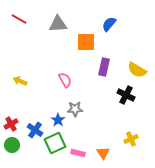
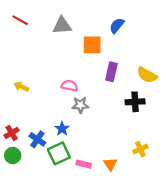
pink semicircle: (65, 80) -> (70, 86), turned -49
black cross: (126, 95) -> (135, 102), turned -30
gray star: (75, 109) -> (80, 105), moved

